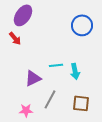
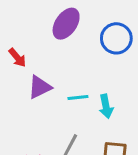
purple ellipse: (23, 15) -> (66, 24), moved
purple triangle: (33, 78) -> (40, 87), moved

